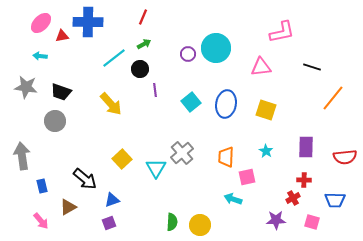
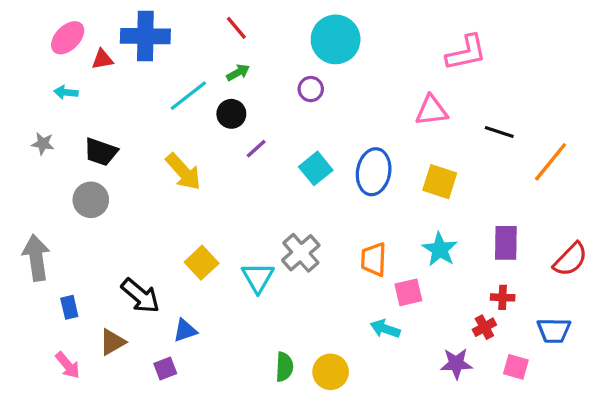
red line: (143, 17) -> (236, 28), turned -63
cyan circle: (216, 48) -> (336, 39), moved
black line: (312, 67) -> (499, 132), moved
gray star: (26, 87) -> (43, 144), size x0.6
purple line: (155, 90) -> (256, 149), turned 56
cyan star: (266, 151) -> (440, 249), size x1.5
red semicircle: (345, 157) -> (570, 259), turned -40
purple square: (109, 223) -> (165, 369), moved

